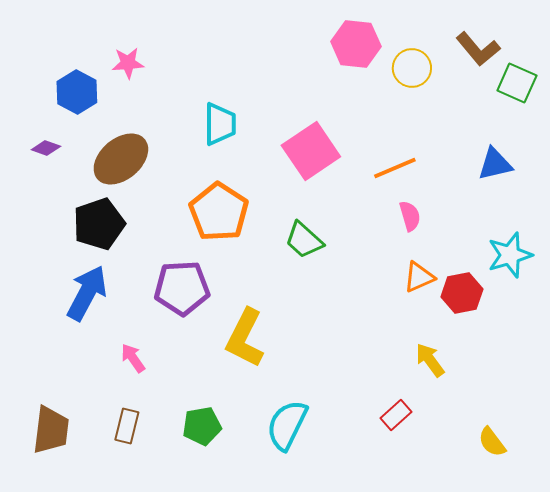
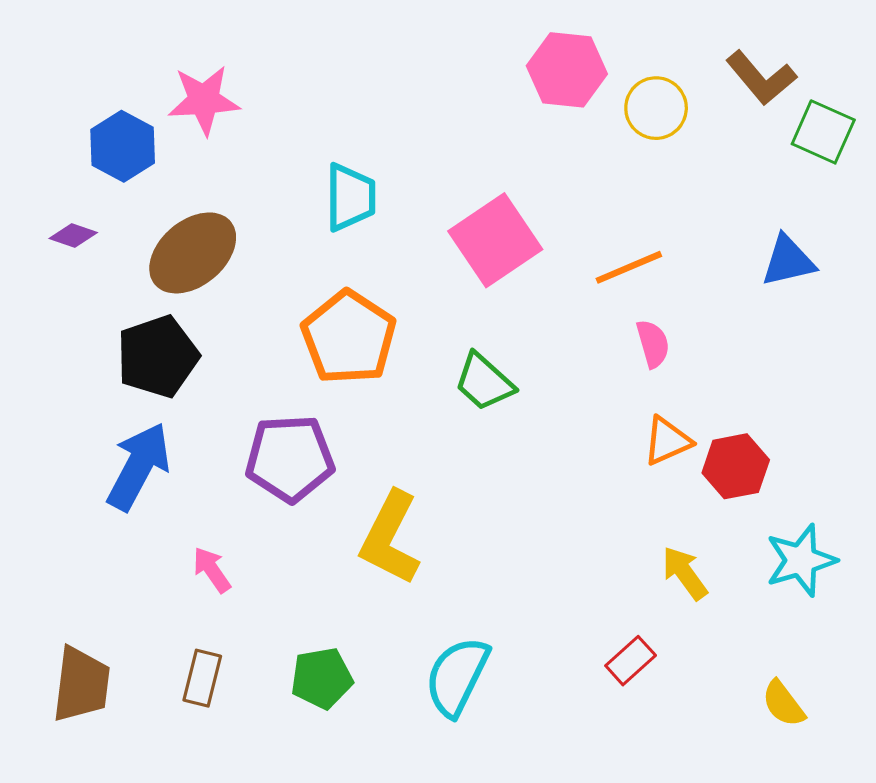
pink star: (128, 63) -> (204, 100), size x1.4
cyan star: (510, 255) -> (801, 560), moved

